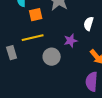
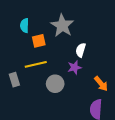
white semicircle: (89, 24) -> (81, 50), moved

